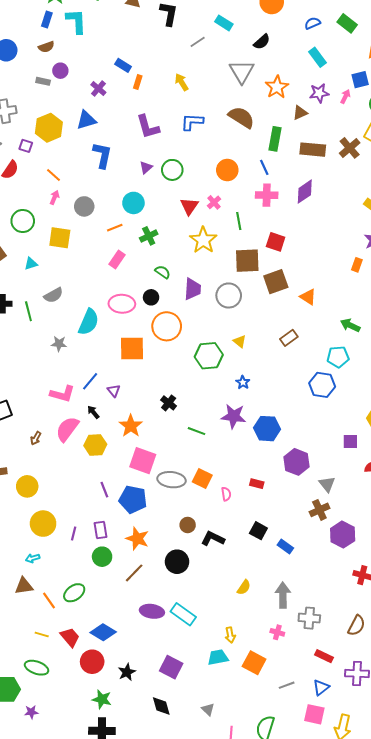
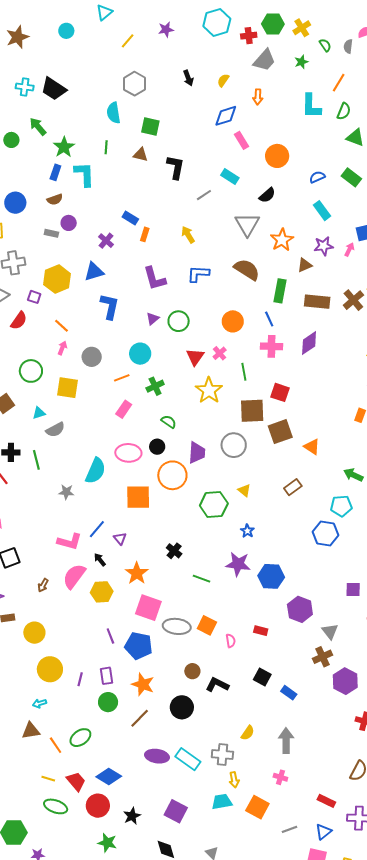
purple trapezoid: (193, 289) -> (197, 453), moved
gray semicircle: (53, 295) -> (55, 430), moved
gray cross: (309, 618) -> (222, 754), moved
green ellipse: (37, 668) -> (56, 806), moved

